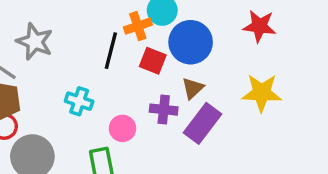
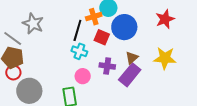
red star: (259, 26) -> (165, 19), turned -30
brown triangle: (193, 88) -> (132, 58), moved
cyan cross: (79, 101) -> (79, 51), moved

